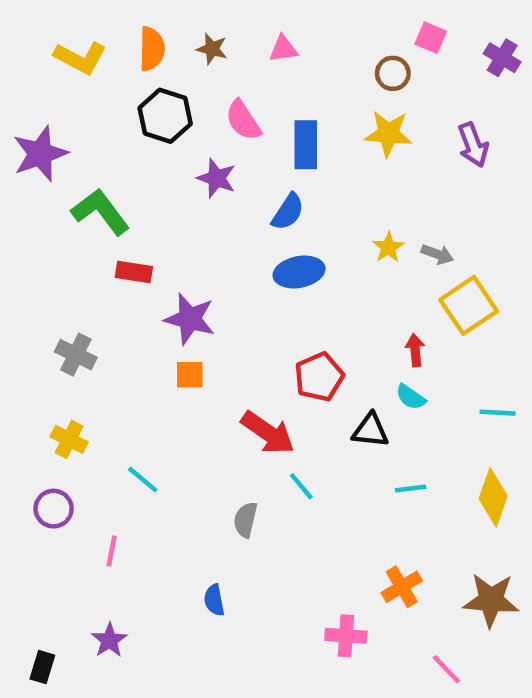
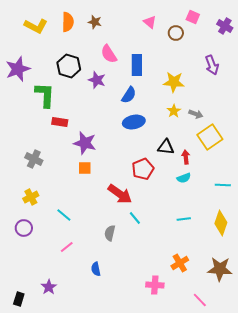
pink triangle: (283, 49) -> (150, 22), moved, turned 48
black hexagon: (165, 116) -> (69, 66), moved
yellow star: (388, 134) -> (174, 82), moved
green L-shape: (100, 212) -> (45, 95), turned 40
cyan semicircle: (411, 397) -> (184, 178), turned -56
black triangle: (370, 430) -> (166, 147), moved
yellow cross: (69, 439) -> (31, 197), turned 35
pink line: (112, 551) -> (67, 247), moved, turned 40

